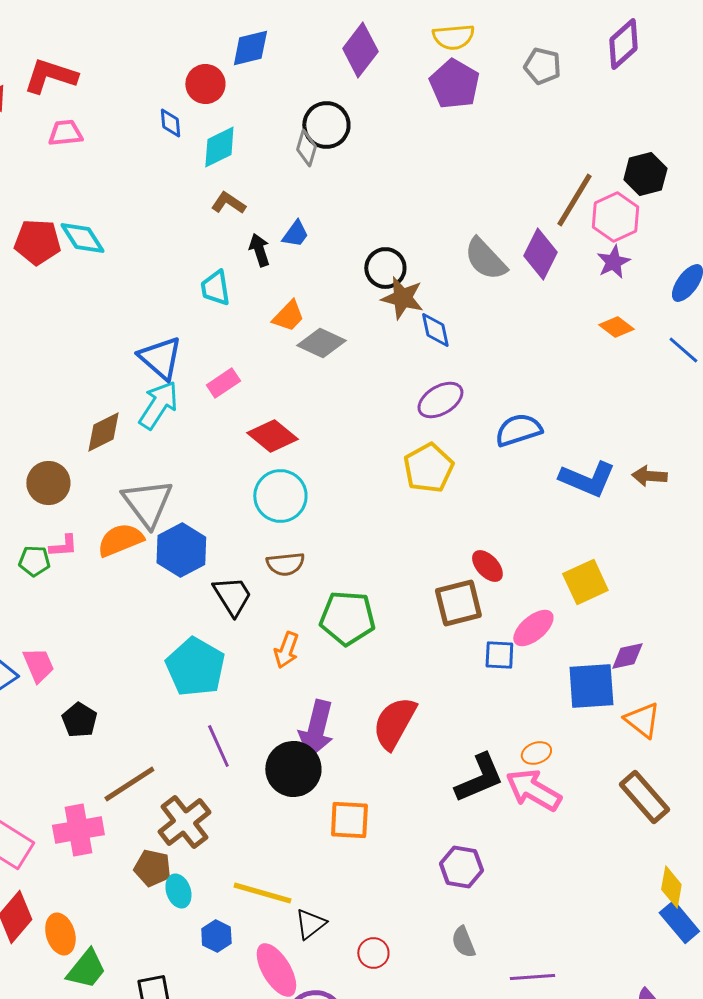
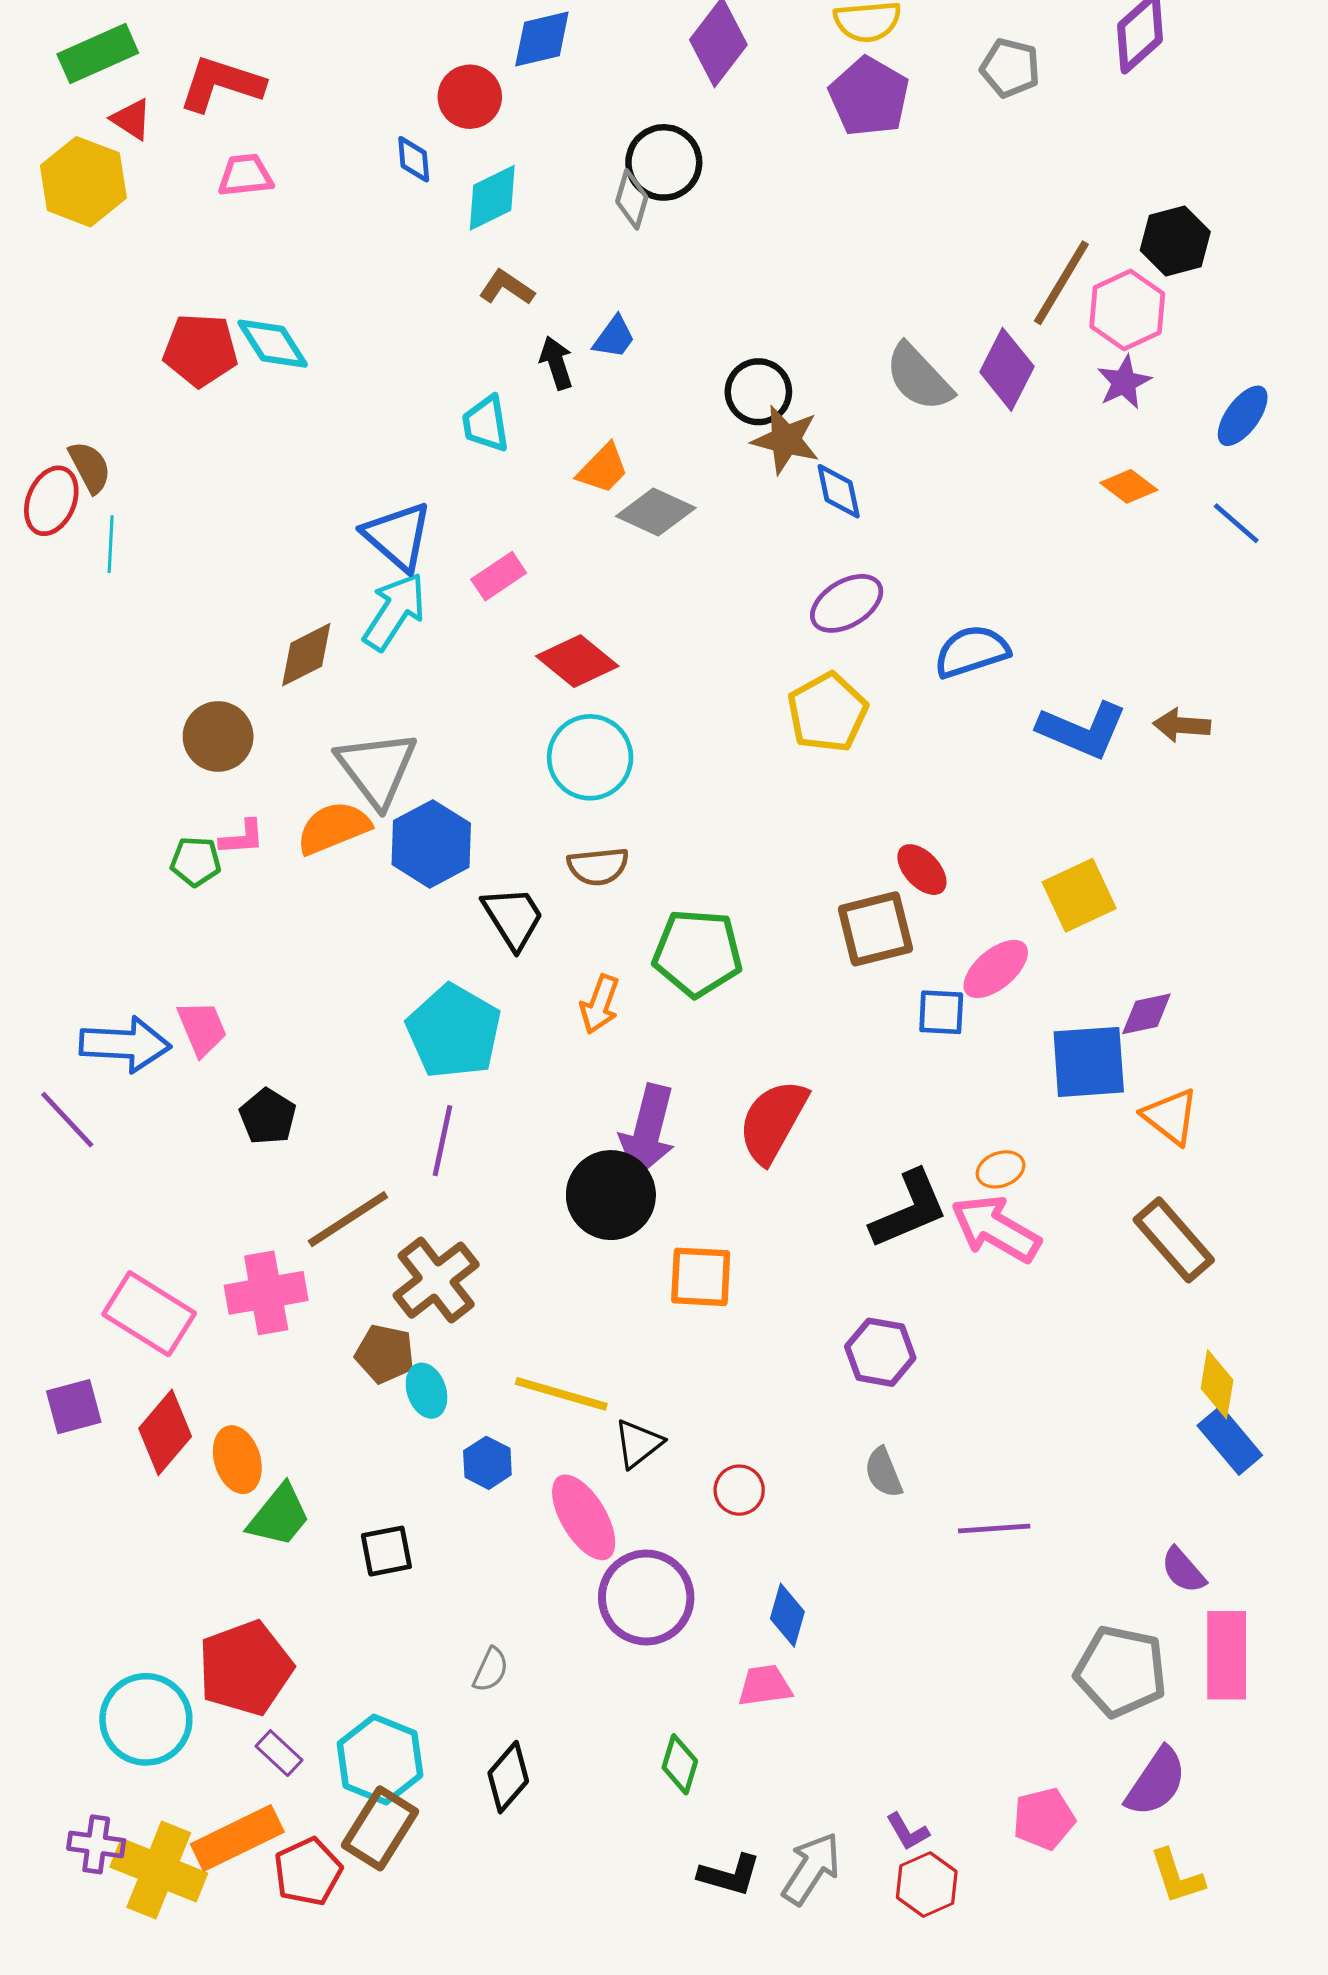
purple line: (218, 746) -> (443, 1141), moved, turned 36

